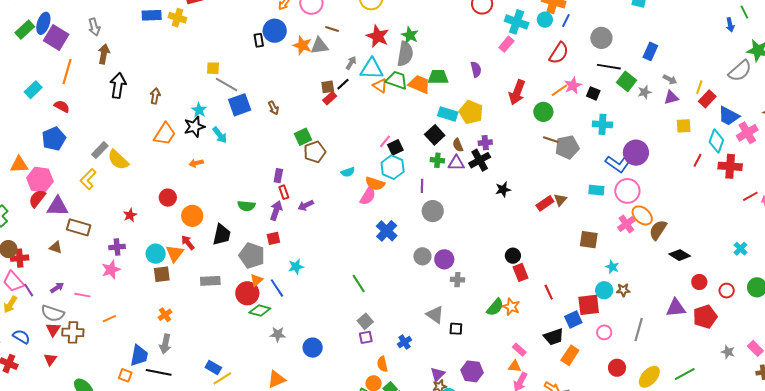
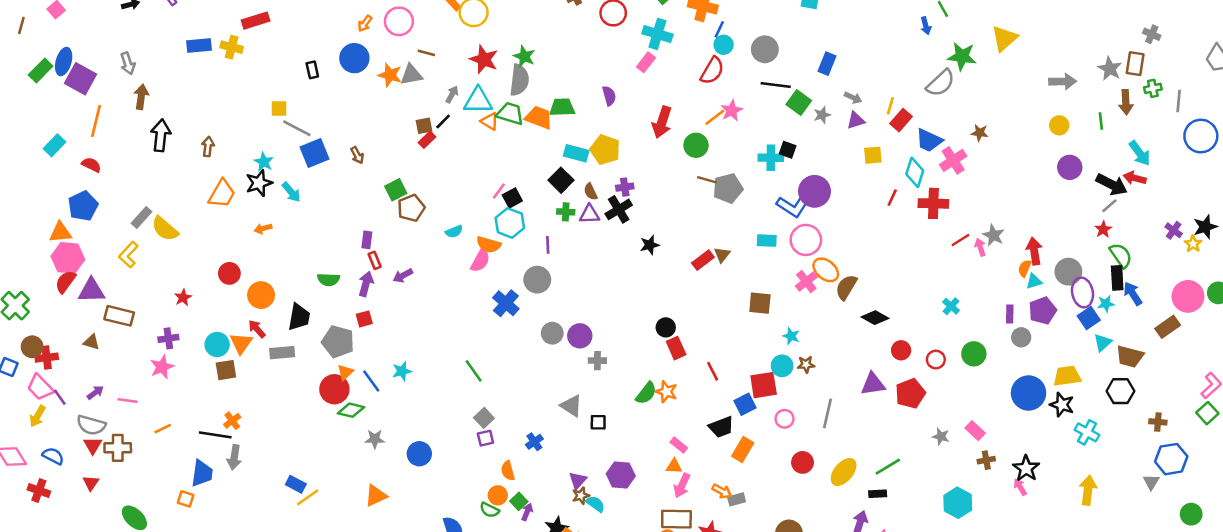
cyan circle: (545, 20) -> (724, 45), moved
black rectangle: (259, 40) -> (312, 70), moved
black square: (593, 93) -> (788, 150), moved
orange triangle: (19, 165) -> (60, 232), moved
gray circle: (433, 211) -> (537, 280), moved
cyan star: (296, 267) -> (402, 371), moved
gray rectangle: (210, 281) -> (282, 353), moved
black line: (159, 372) -> (215, 435), moved

